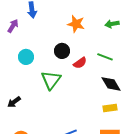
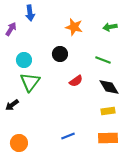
red semicircle: (80, 63) -> (76, 81), moved
green triangle: (51, 80) -> (30, 82), moved

